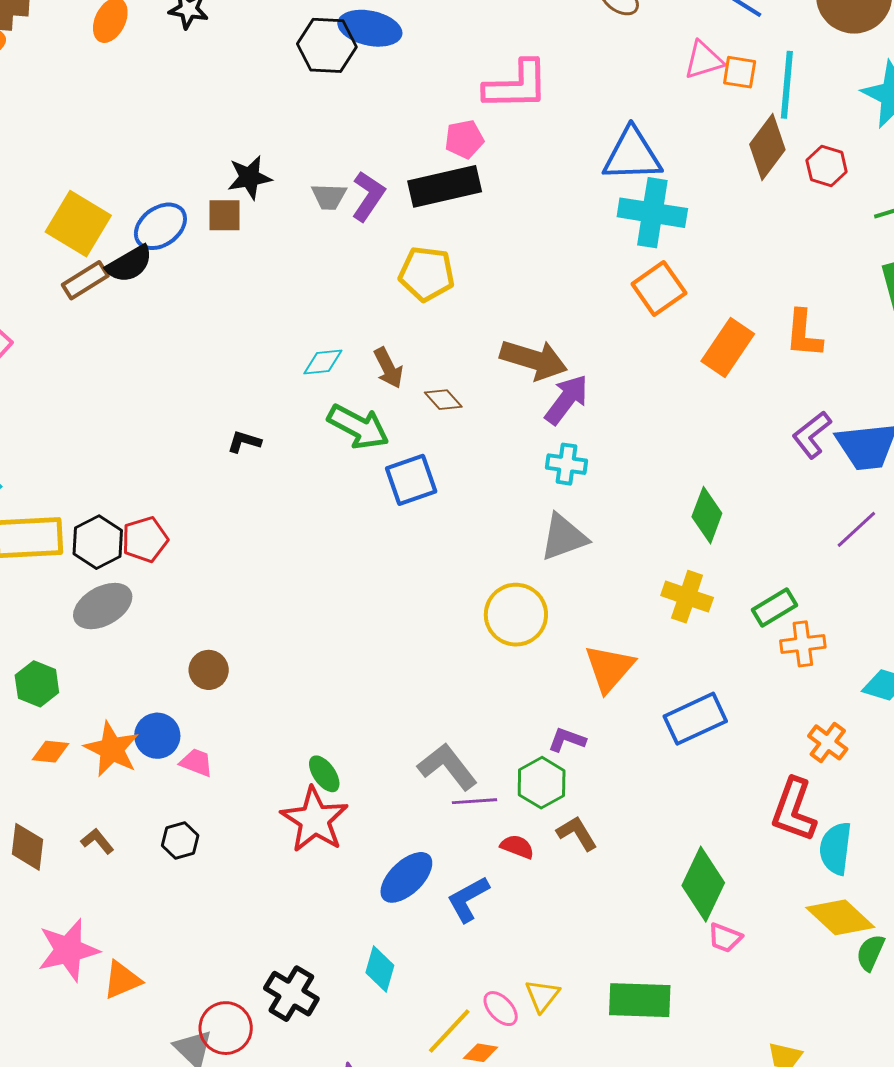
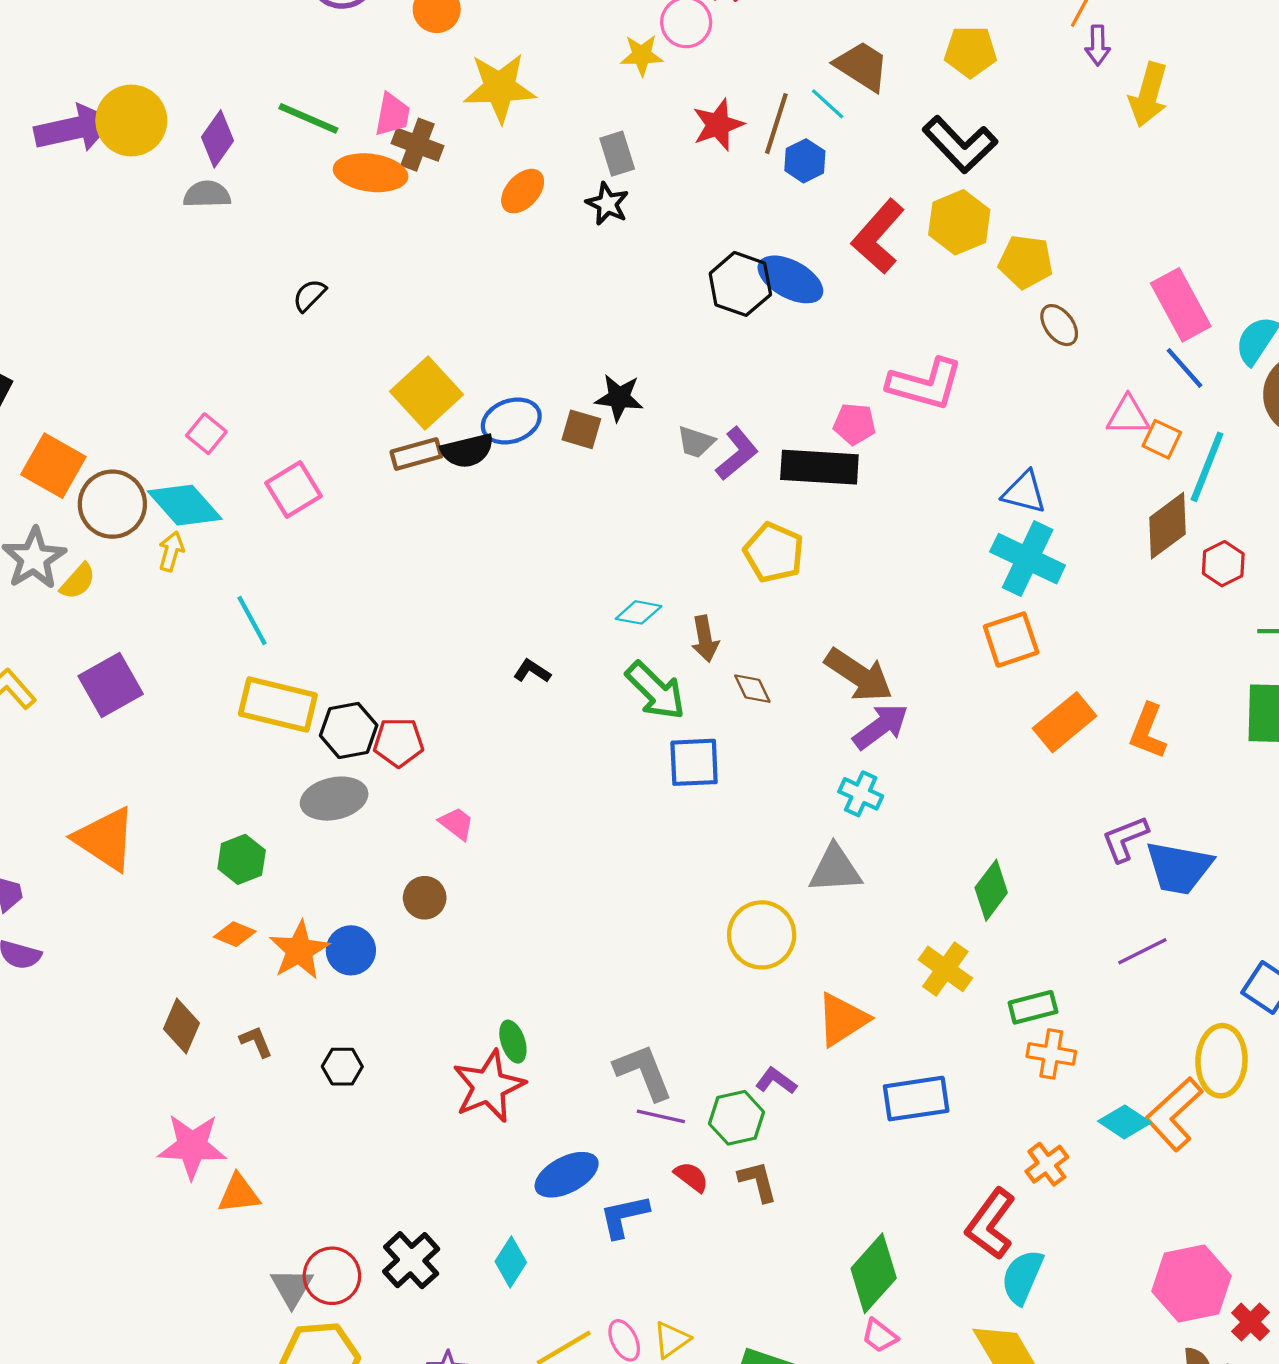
blue triangle: (632, 155) -> (1024, 492), size x0.7
pink trapezoid: (196, 763) -> (457, 823), moved

